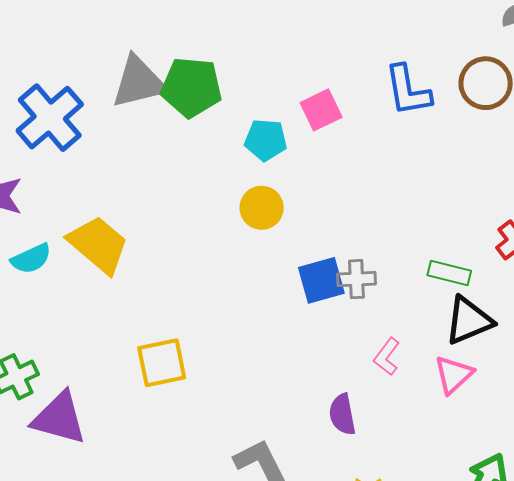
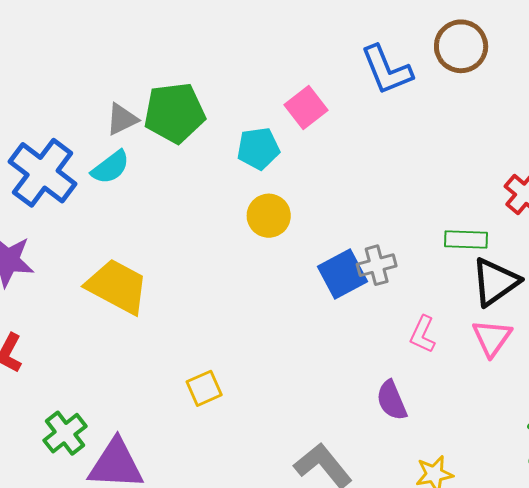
gray triangle: (139, 82) -> (122, 119), size x0.6
cyan semicircle: (31, 259) -> (110, 167), moved
yellow square: (162, 363) -> (204, 388), size x0.7

